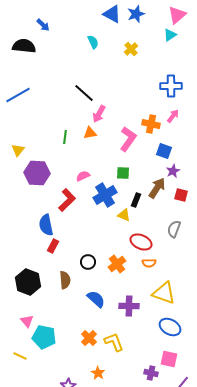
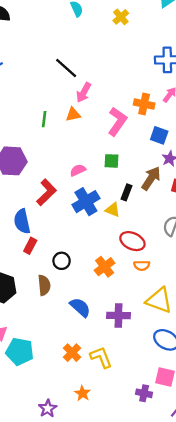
pink semicircle: (83, 176) -> (78, 170), moved
blue cross: (105, 195) -> (86, 202), moved
black circle: (88, 262) -> (62, 261), moved

